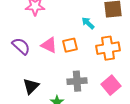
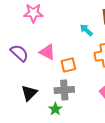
orange square: (70, 45) -> (68, 65), moved
gray cross: (77, 81) -> (64, 90), moved

